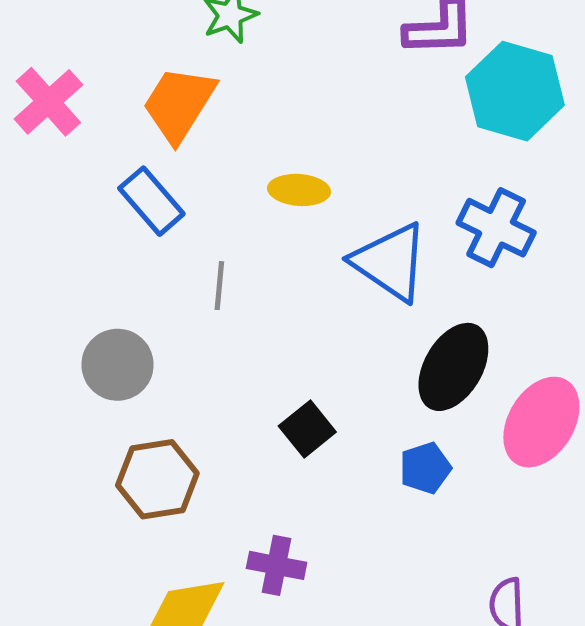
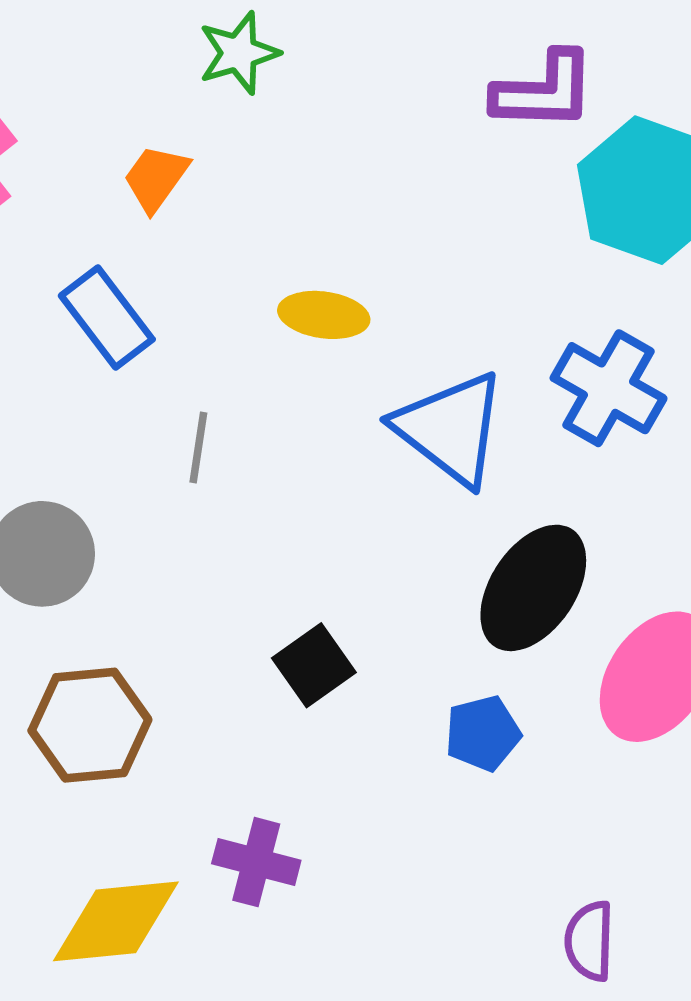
orange trapezoid: (179, 104) -> (156, 178), size x0.6

